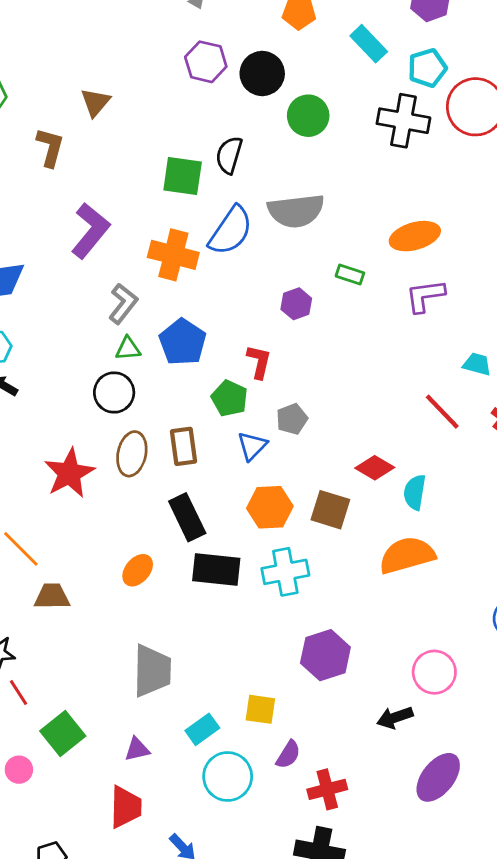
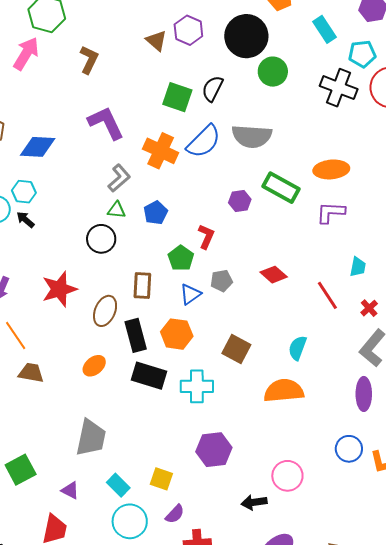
purple hexagon: (206, 62) -> (188, 30), moved
black circle: (262, 74) -> (246, 36), size x1.4
brown triangle: (95, 102) -> (156, 41), moved, turned -40
purple L-shape: (90, 231) -> (106, 123), turned -75
green rectangle: (350, 274) -> (281, 188), size x1.8
blue pentagon: (183, 342) -> (156, 213), size x0.7
cyan trapezoid: (477, 364) -> (358, 267), turned 75
brown ellipse: (132, 454) -> (105, 311), moved
red diamond: (375, 468) -> (274, 275), moved
orange hexagon: (270, 507) -> (177, 334), moved
cyan rectangle: (202, 729) -> (118, 485), turned 70
purple triangle: (137, 749) -> (70, 490), turned 30

